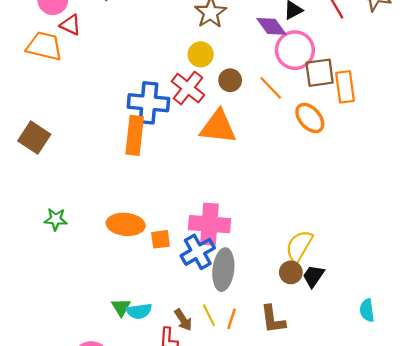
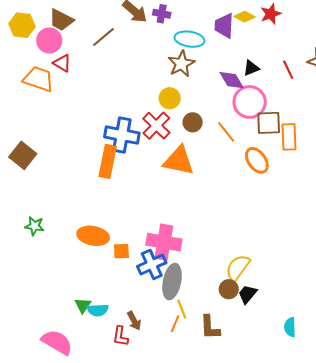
yellow line: (209, 315) -> (182, 309), moved

